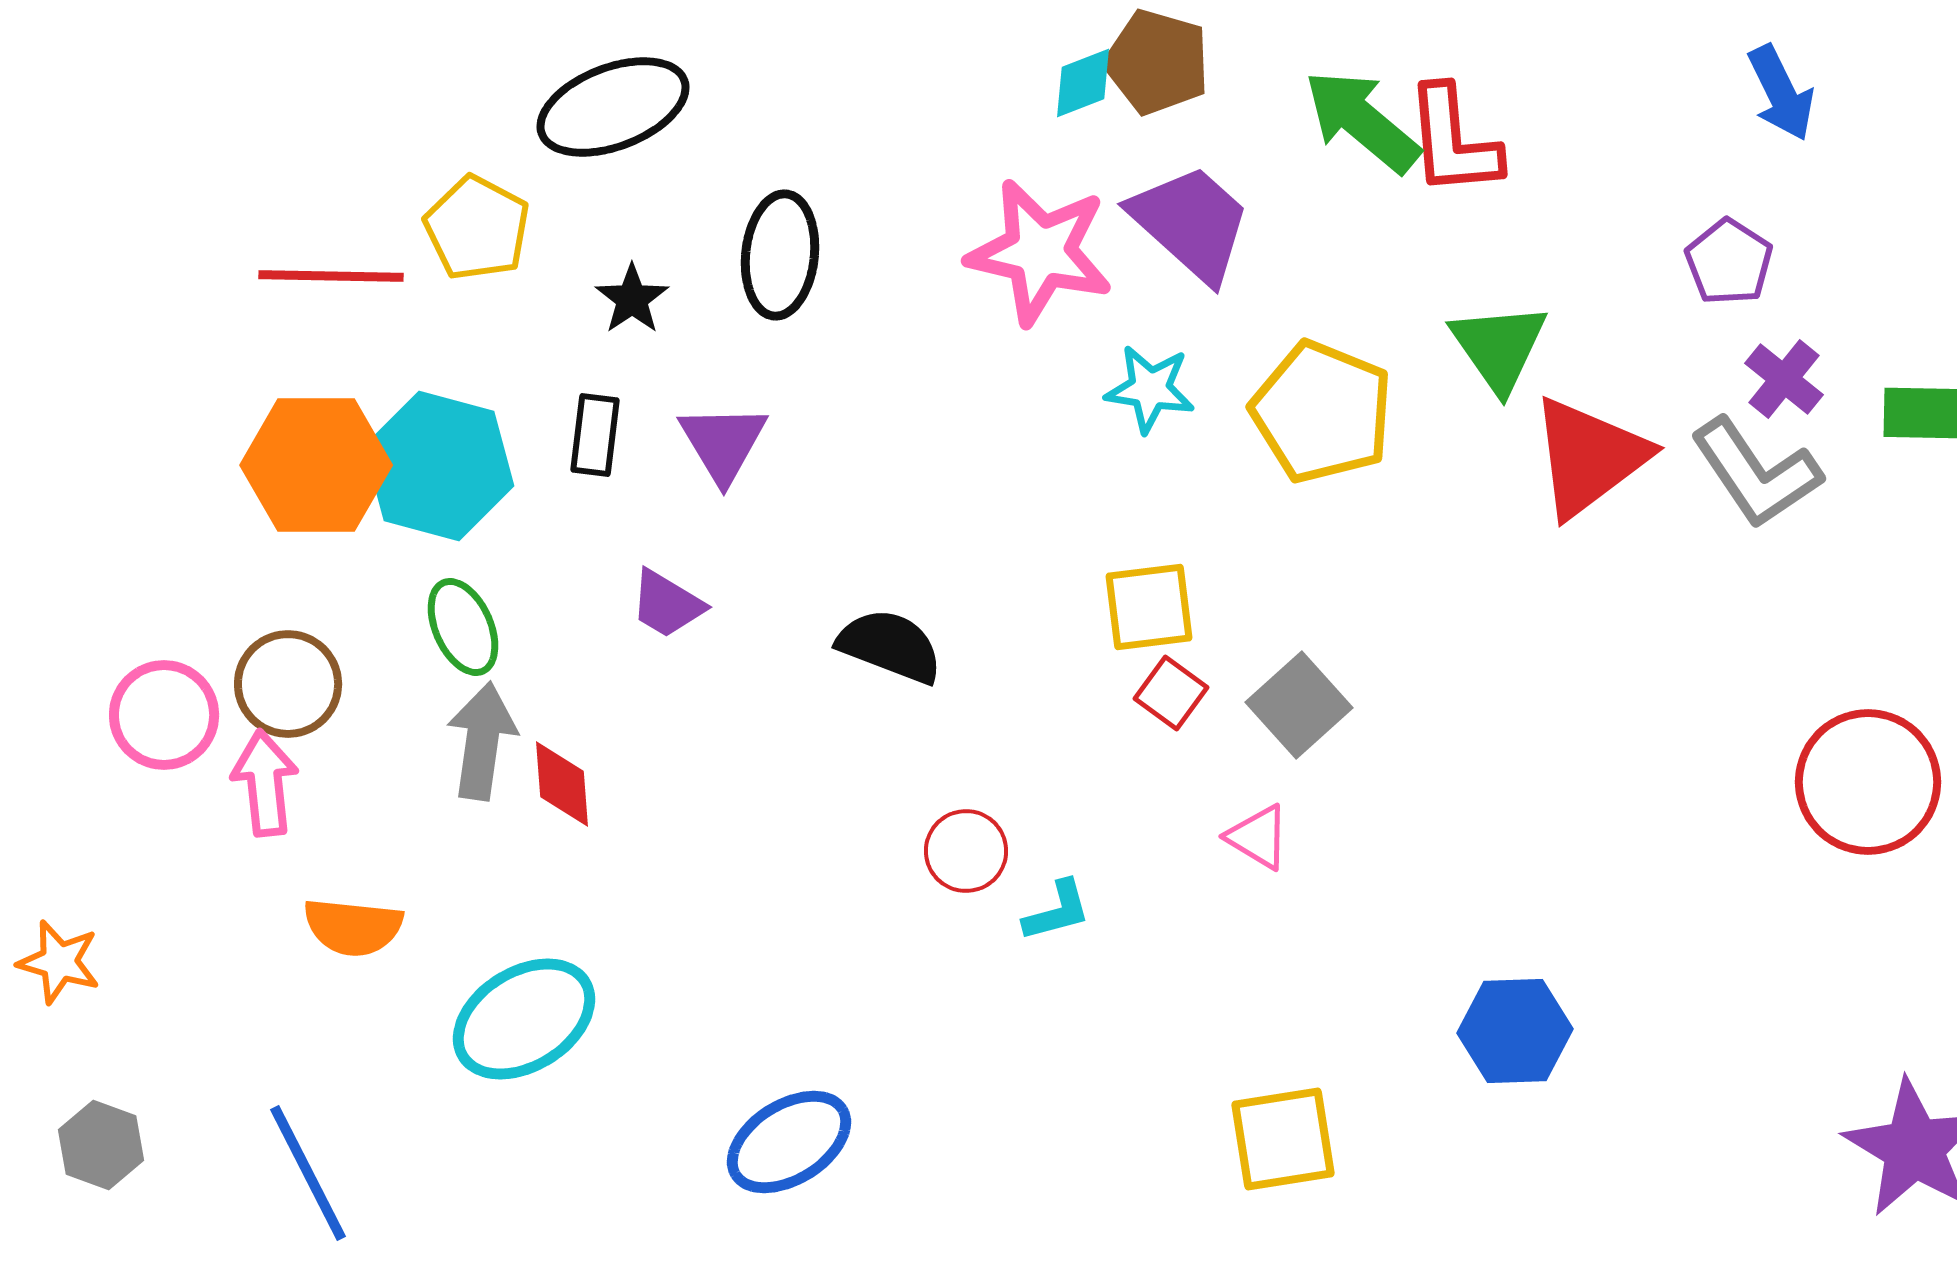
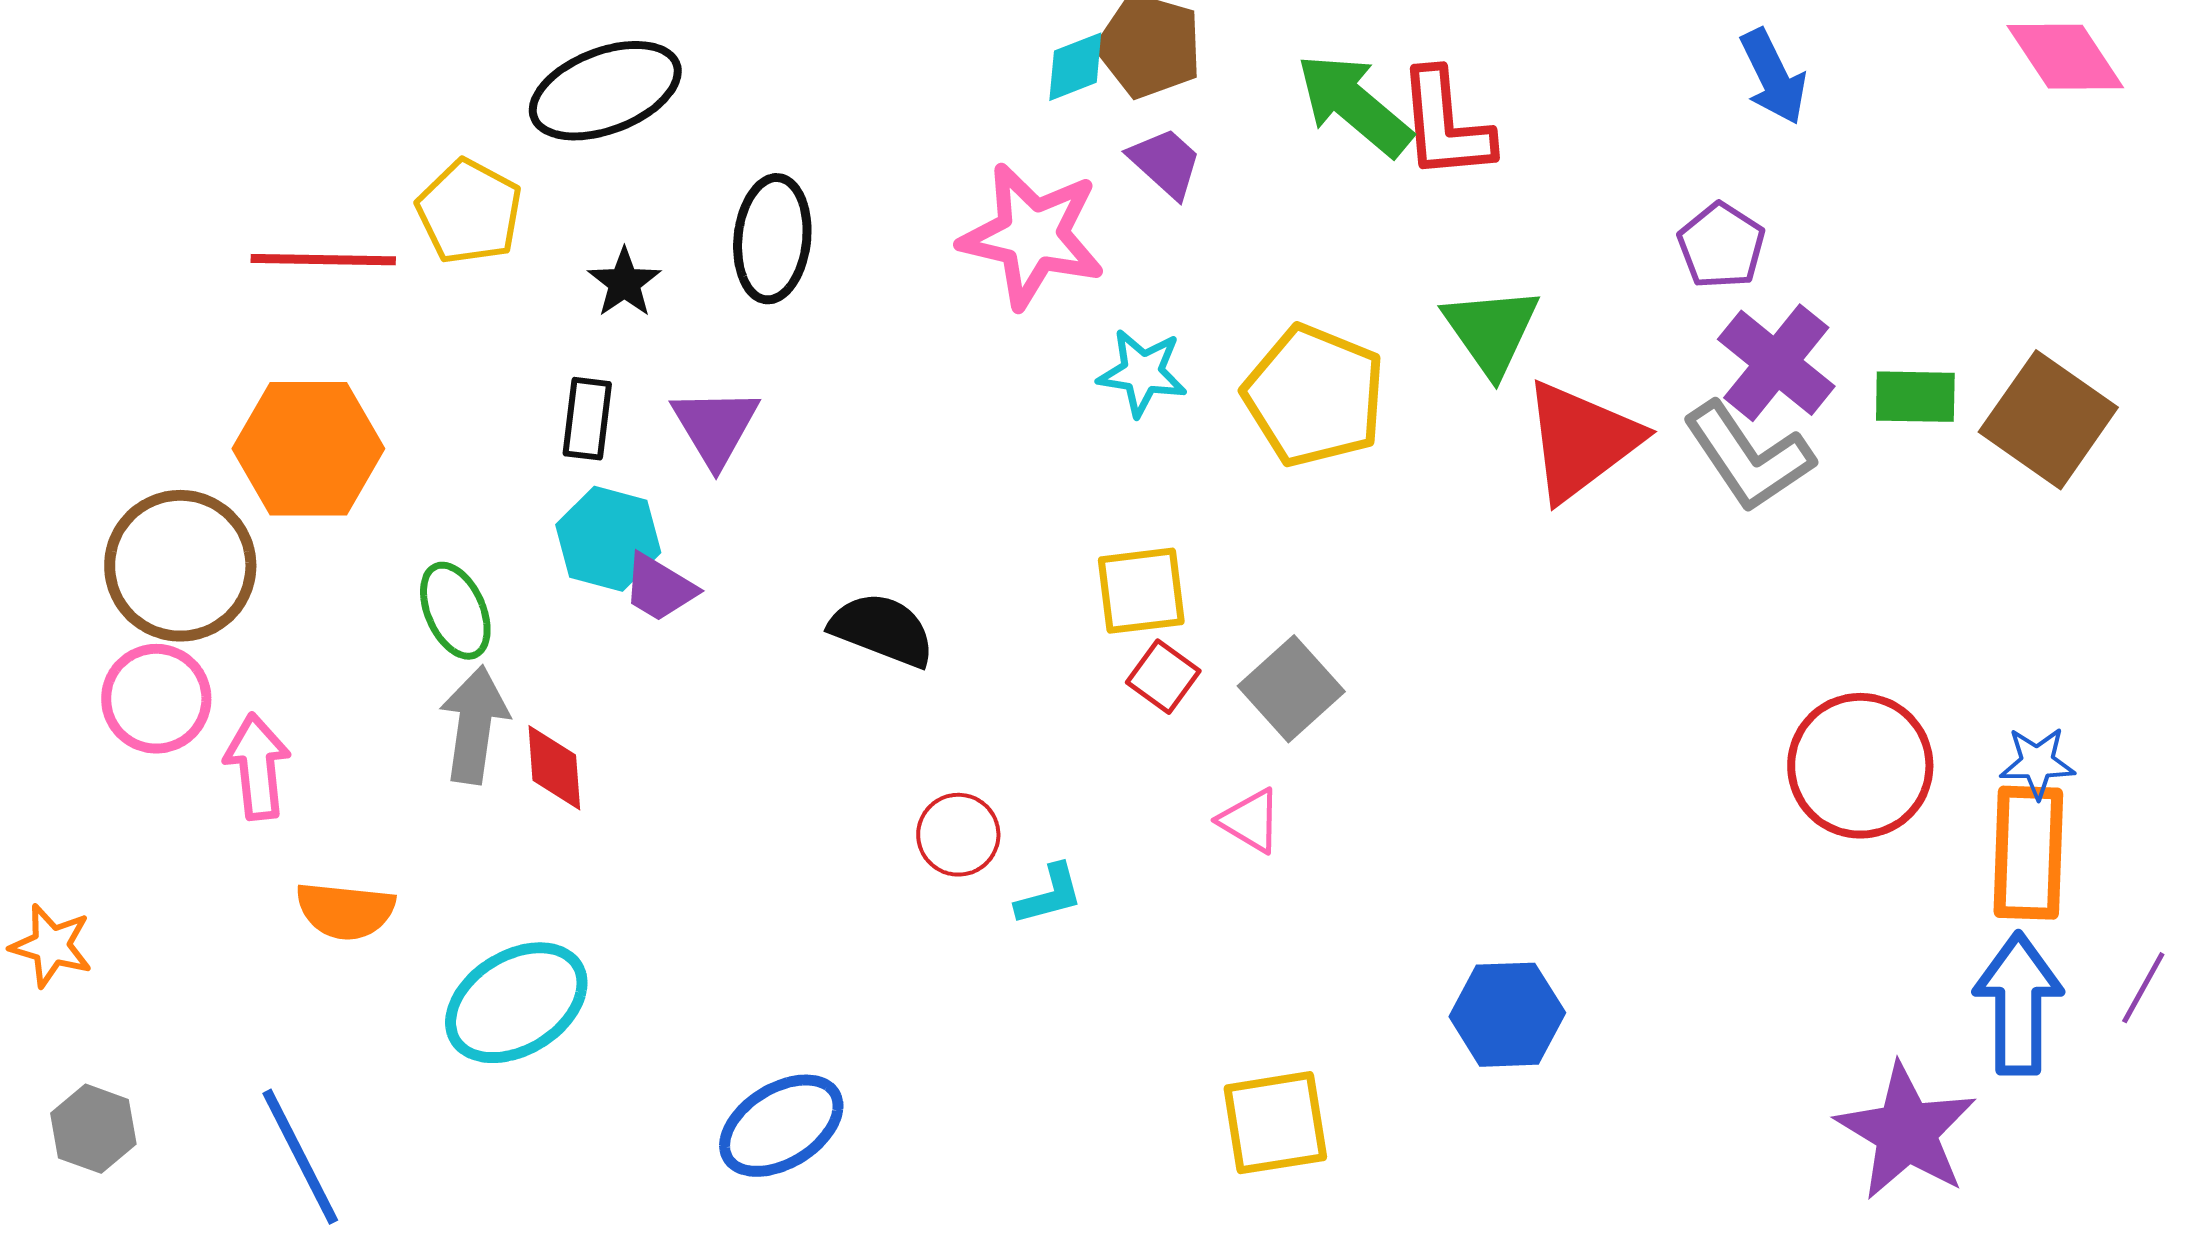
purple trapezoid: (1191, 223) -> (1165, 163), moved, size x0.6
purple cross: (1784, 379) -> (1776, 363), size x1.5
cyan hexagon: (439, 466) -> (608, 539), moved, size x0.7
brown circle: (288, 684) -> (180, 566), moved, size x1.4

